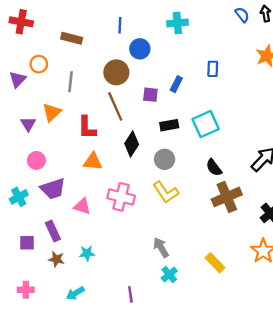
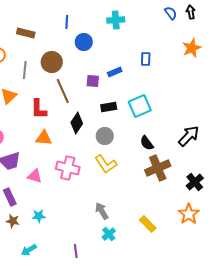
brown circle: (116, 72) -> (52, 62), moved
blue rectangle: (176, 84) -> (115, 72), turned 40

